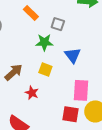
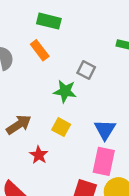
orange rectangle: (31, 13) -> (40, 50), moved
blue triangle: (73, 55) -> (105, 130), moved

